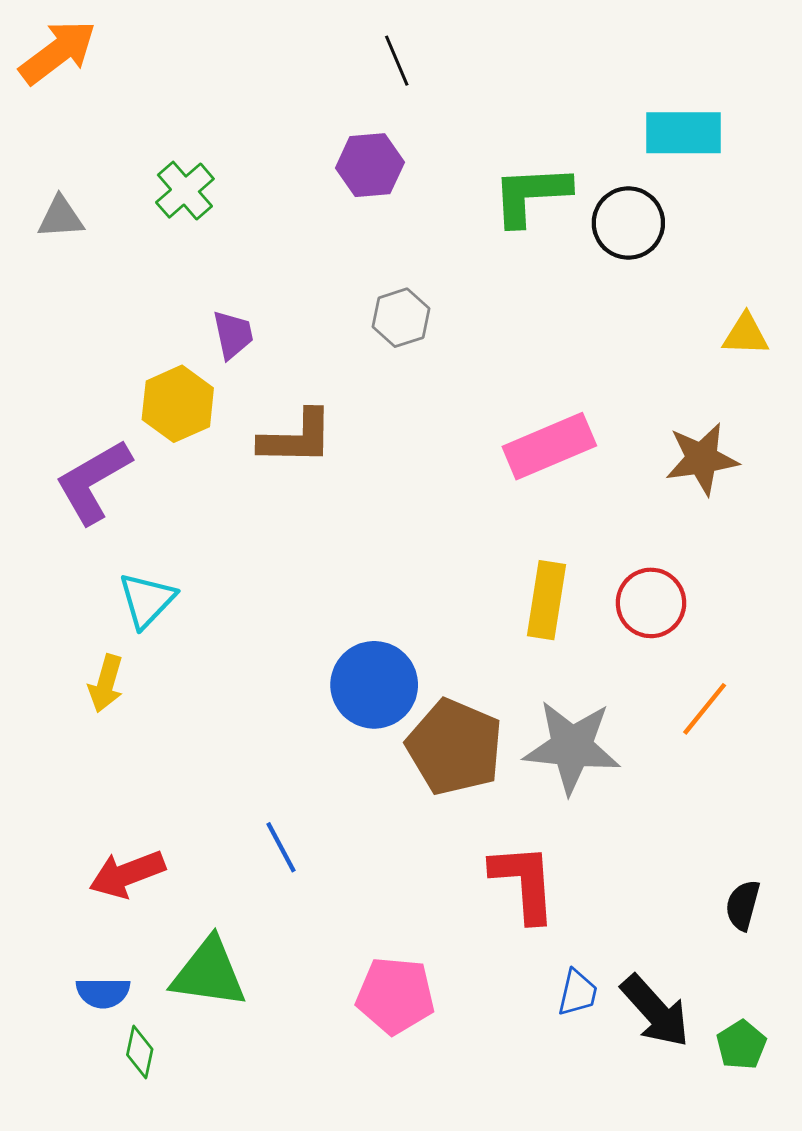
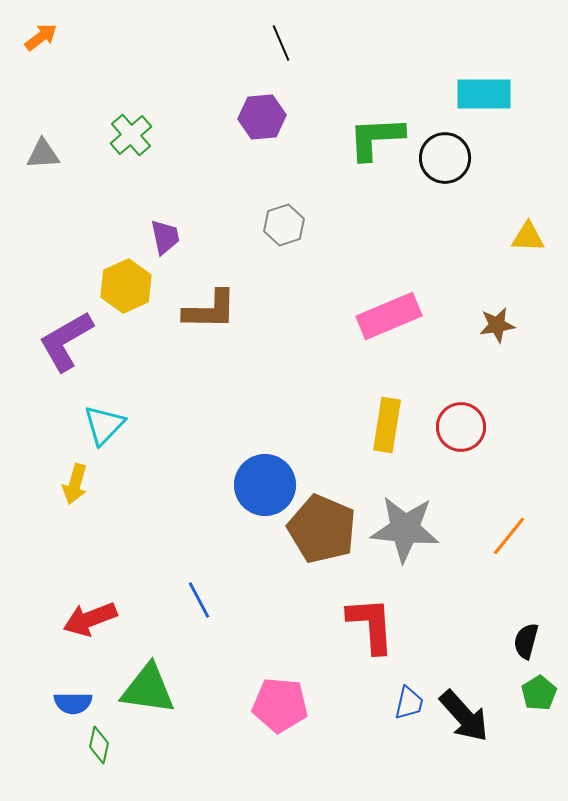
orange arrow: (58, 52) -> (41, 37), size x0.6
brown star: (702, 459) -> (497, 325), size x0.7
orange line: (705, 709) -> (509, 536), moved
green pentagon: (741, 1045) -> (539, 693), moved

